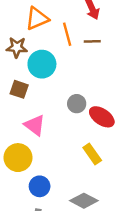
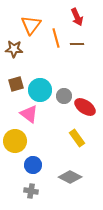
orange triangle: (37, 19) -> (31, 25), turned -30
cyan circle: (42, 64) -> (40, 90), moved
brown square: (19, 89) -> (16, 84), turned -35

